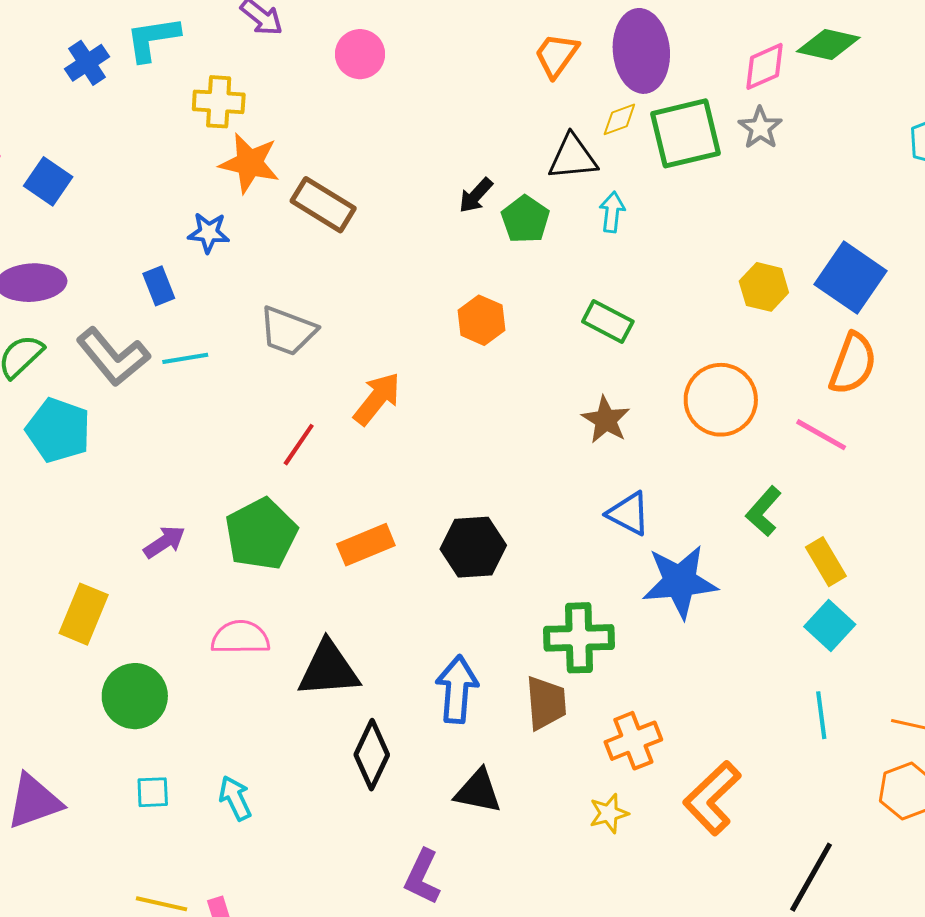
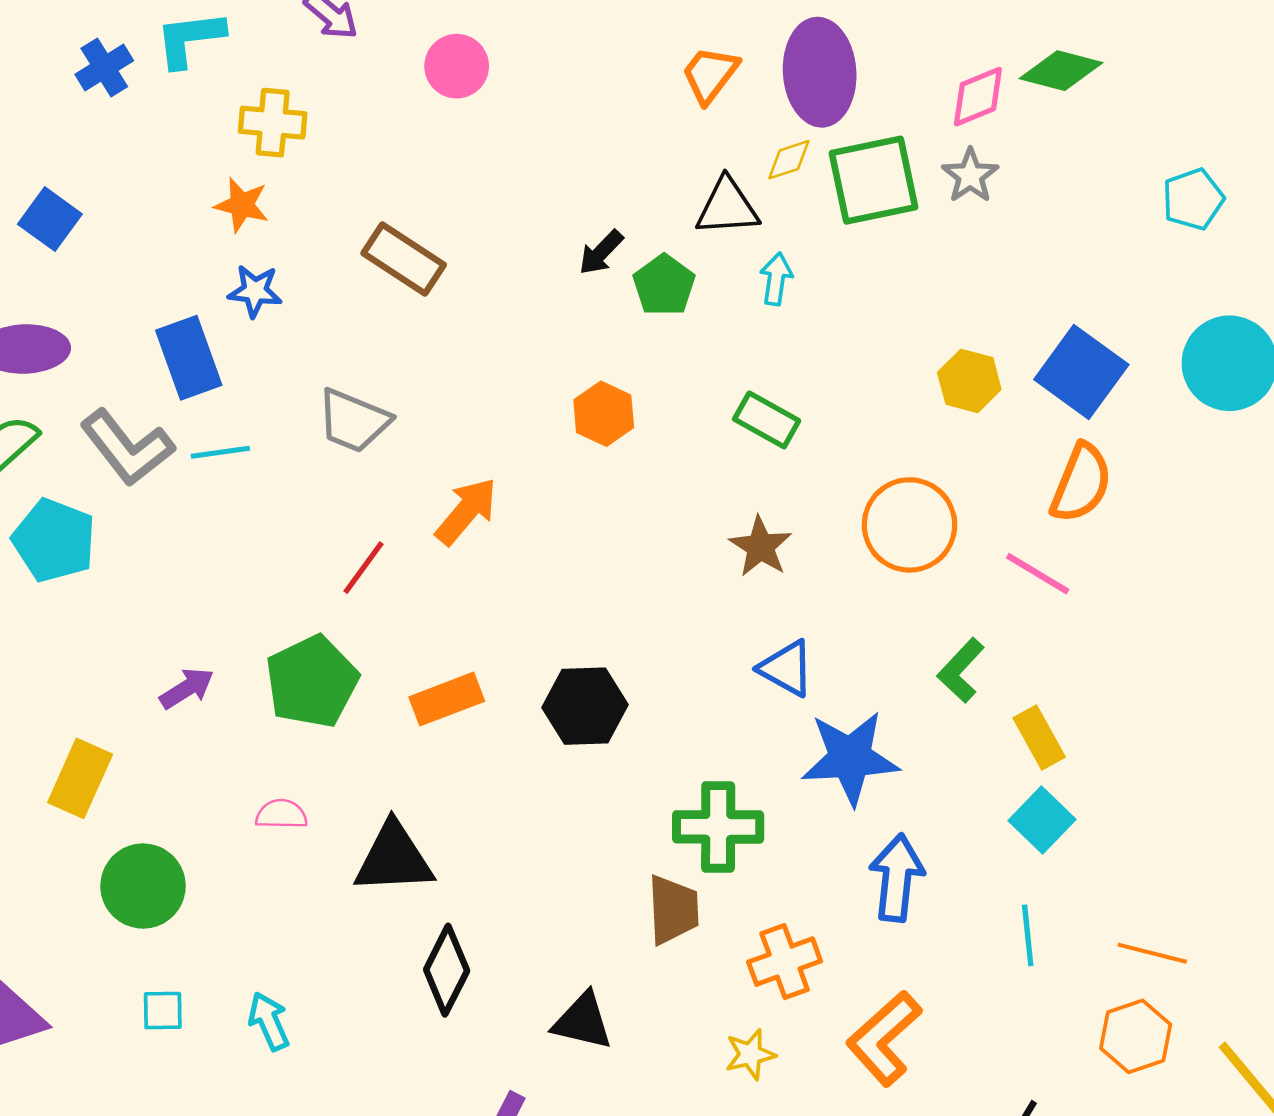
orange star: (249, 163) -> (242, 205), moved, size x0.7
blue rectangle: (159, 286) -> (189, 358), size x1.6
pink semicircle: (240, 638) -> (281, 814), size x0.7
blue arrow: (457, 689) -> (897, 878), moved

